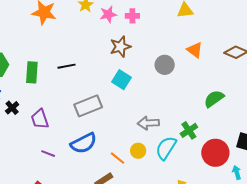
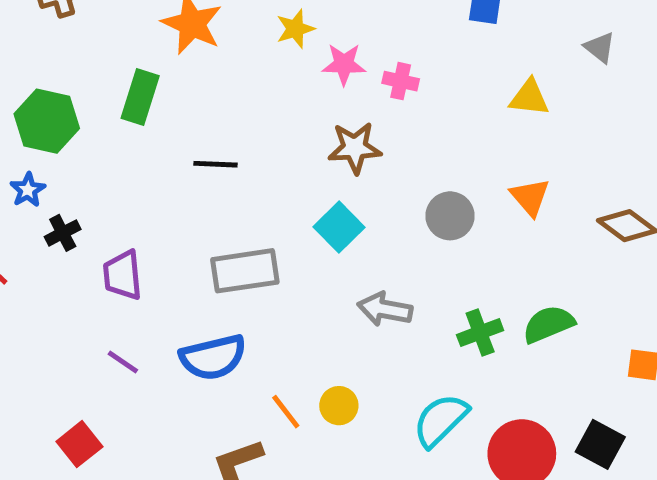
green rectangle: (32, 72) -> (140, 97), moved
gray arrow: (148, 123) -> (385, 309), moved
green cross: (189, 130) -> (480, 333), moved
cyan semicircle: (166, 148) -> (441, 420), moved

